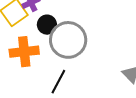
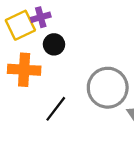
gray circle: (68, 40) -> (108, 88), moved

